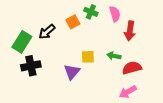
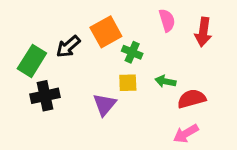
green cross: (91, 12) -> (132, 52), moved
orange square: (73, 22) -> (106, 32), size x1.5
red arrow: (130, 31) -> (203, 32), moved

